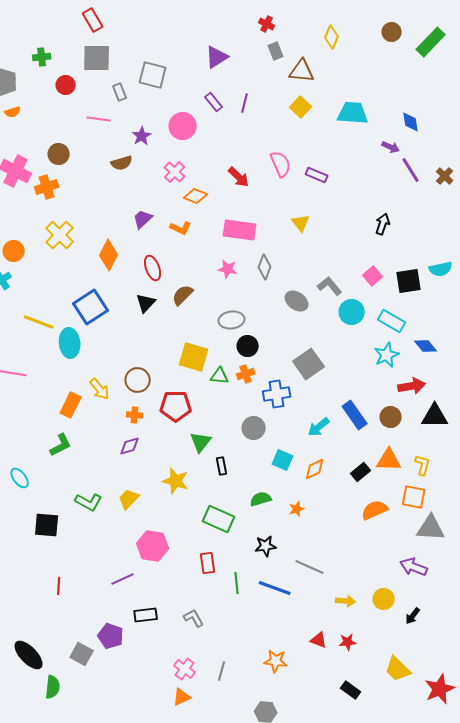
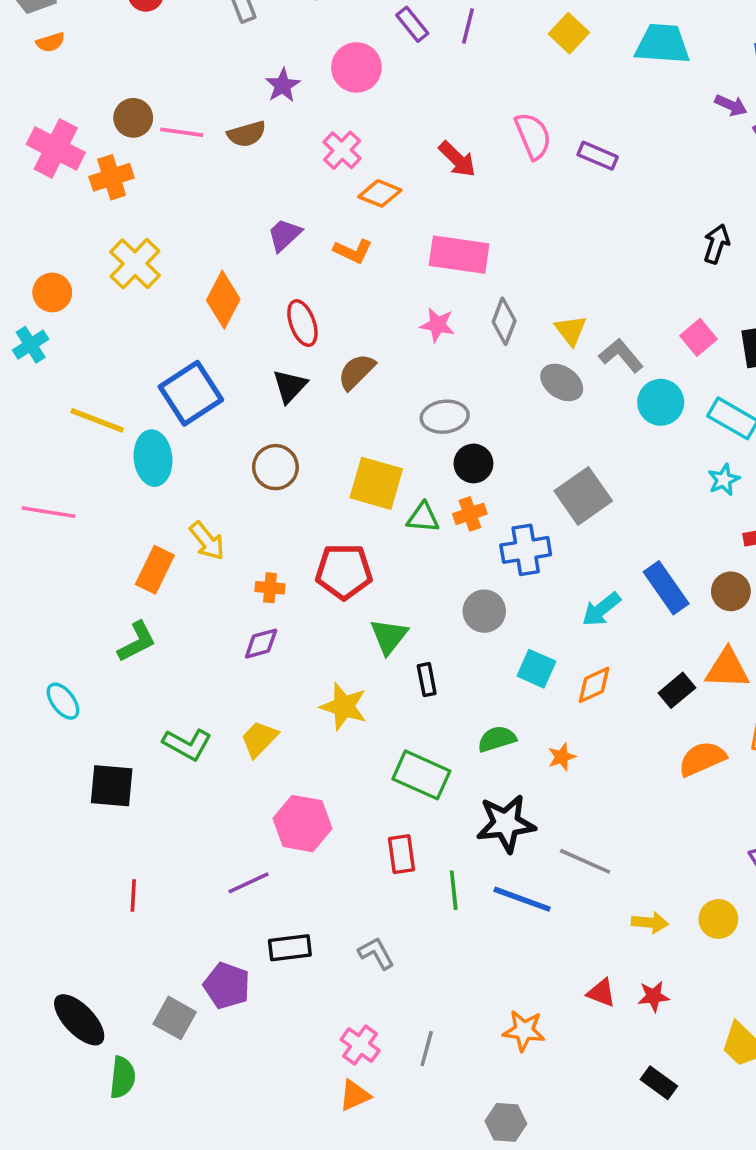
pink line: (99, 119) -> (182, 132), moved
yellow triangle: (301, 223) -> (571, 330), moved
cyan star: (387, 355) -> (724, 480), size x0.7
brown circle: (138, 380) -> (275, 467), moved
black star: (266, 546) -> (506, 824), size x1.5

